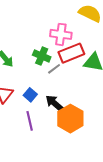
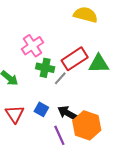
pink cross: (61, 34) -> (32, 46), moved, turned -30
purple line: (30, 121) -> (59, 135), moved

